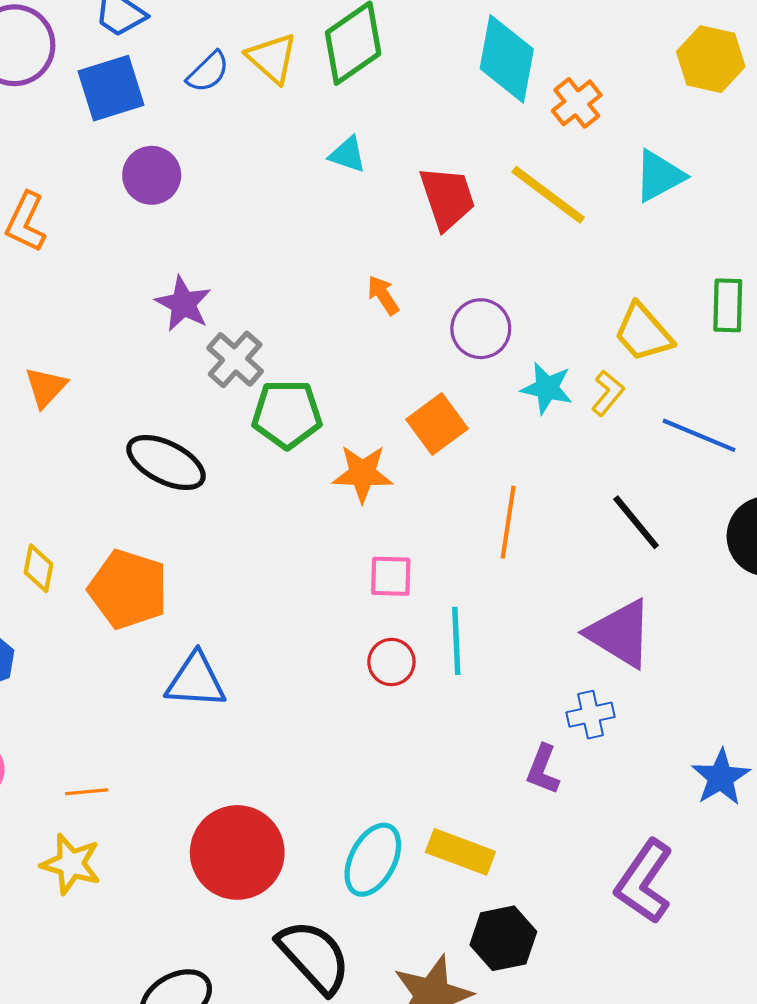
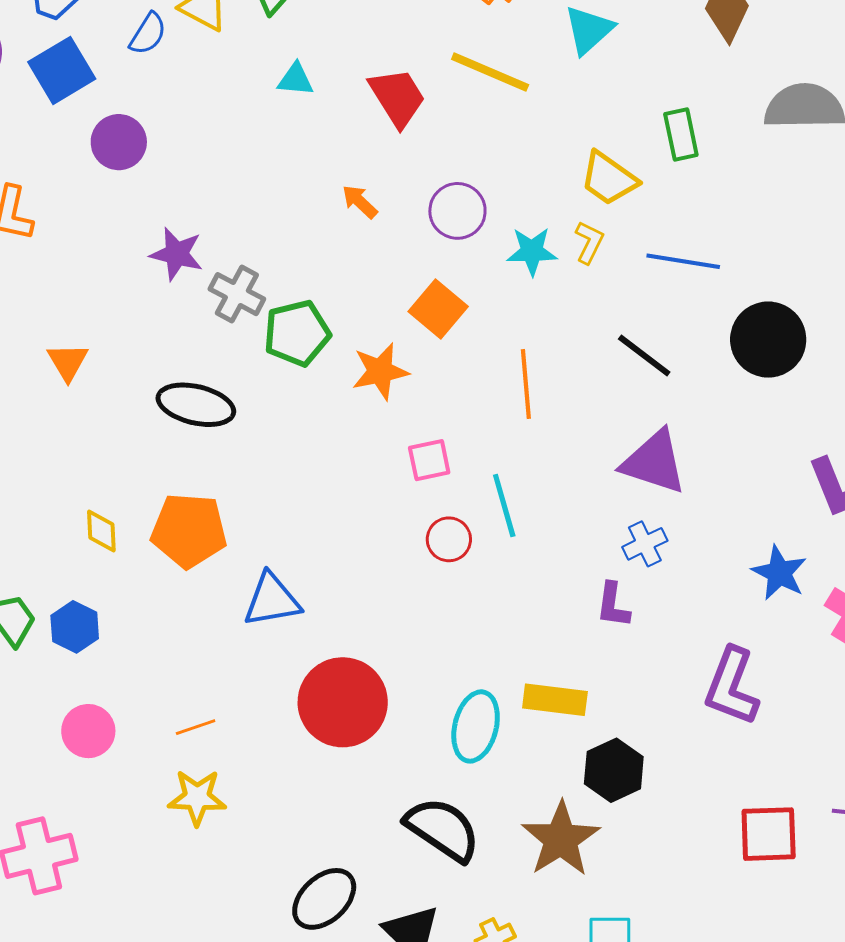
red circle: (237, 852) -> (343, 702), moved

